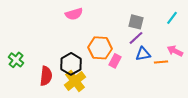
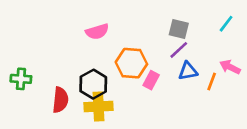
pink semicircle: (74, 14) -> (97, 32), moved
green cross: (16, 60) -> (21, 79), turned -35
orange line: (161, 62) -> (212, 82), turned -64
yellow cross: (75, 81) -> (99, 106), turned 35

